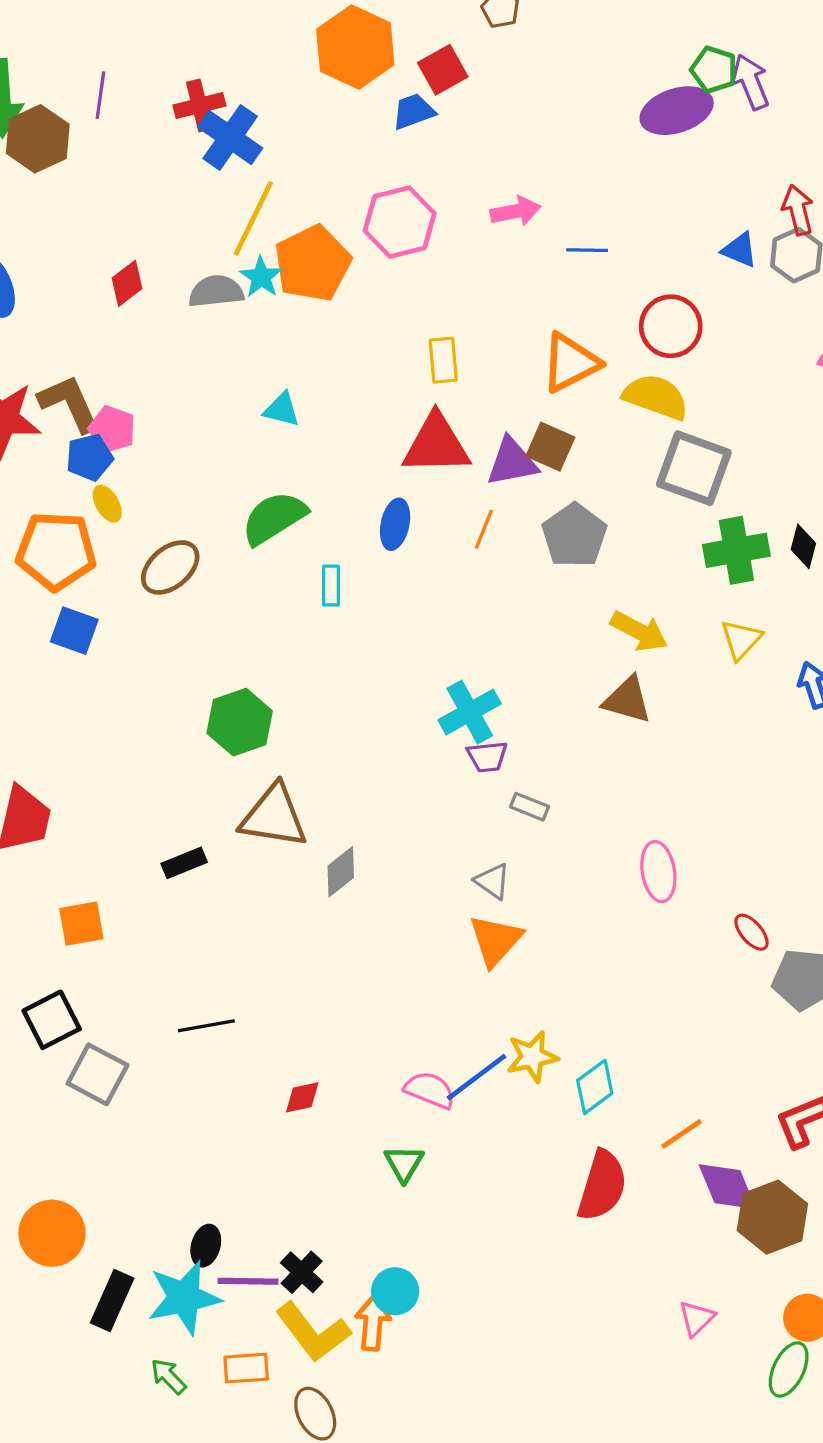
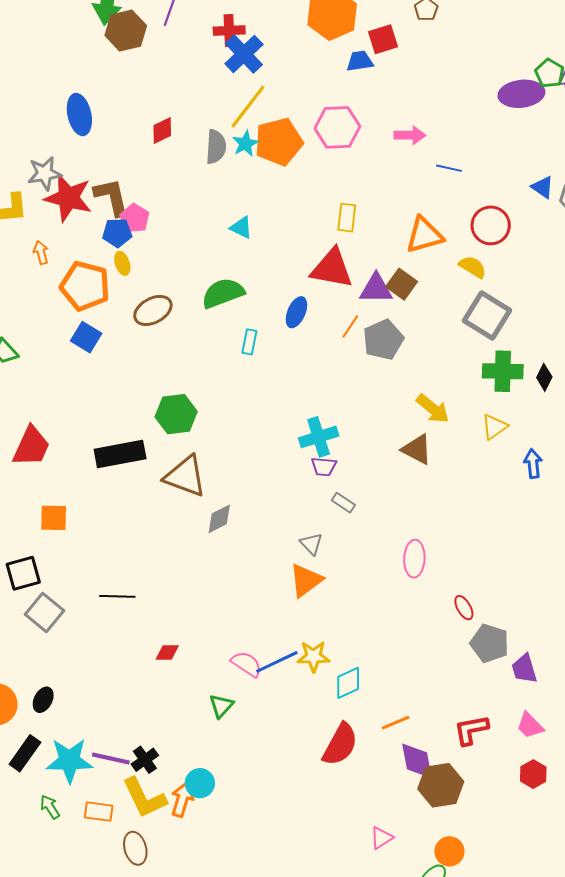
gray semicircle: (216, 291) -> (216, 147), turned 88
yellow semicircle: (656, 397) -> (473, 267), size x0.7
gray pentagon: (574, 536) -> (383, 340), moved
black rectangle: (184, 863) -> (120, 454), moved, size x1.8
black ellipse: (206, 1246) -> (43, 700), moved

